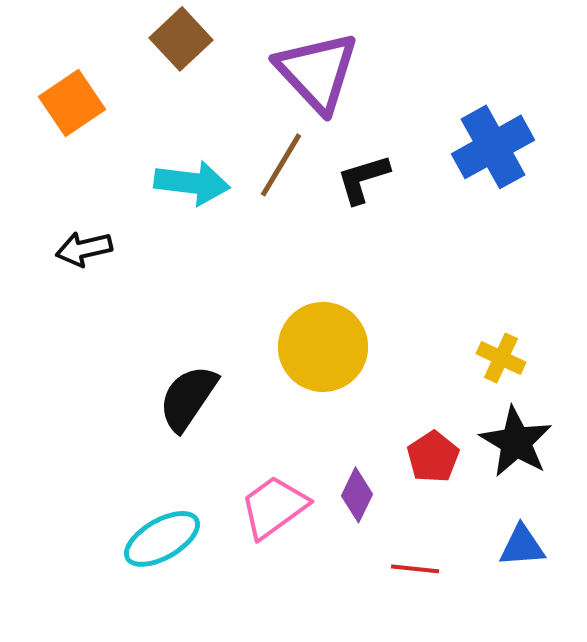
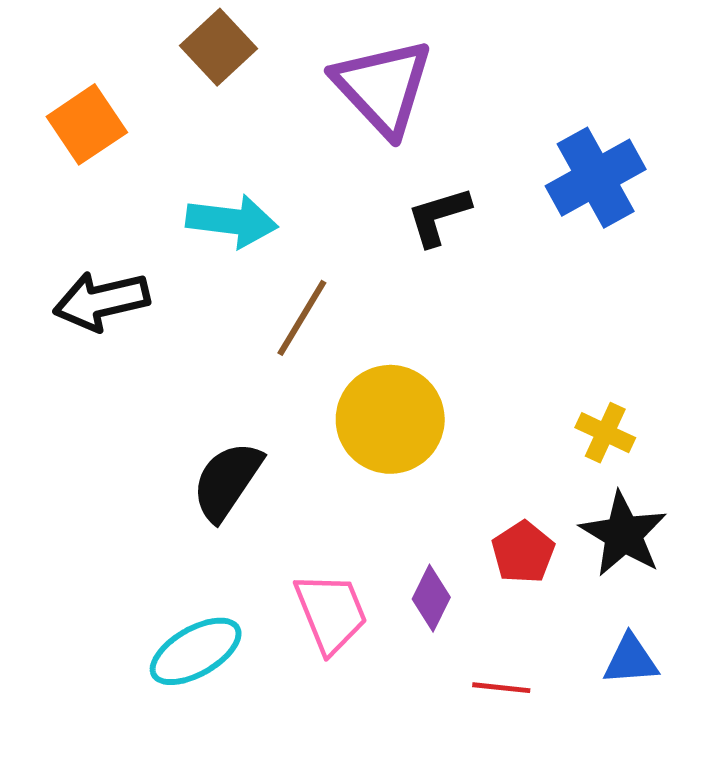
brown line: (281, 165) -> (302, 318), moved
black arrow: (84, 249) -> (101, 301), size x1.4
pink trapezoid: (274, 507) -> (331, 613), turned 104

